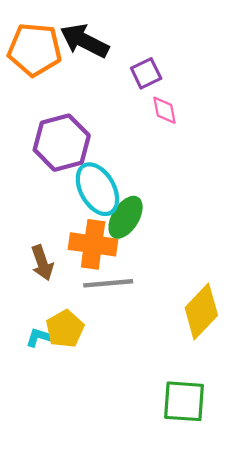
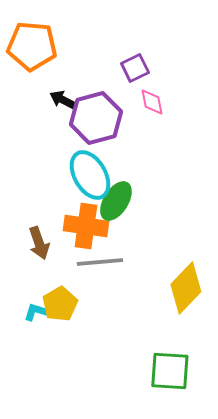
black arrow: (84, 41) -> (63, 100), moved, size x0.6
purple hexagon: (62, 143) -> (96, 118), moved

